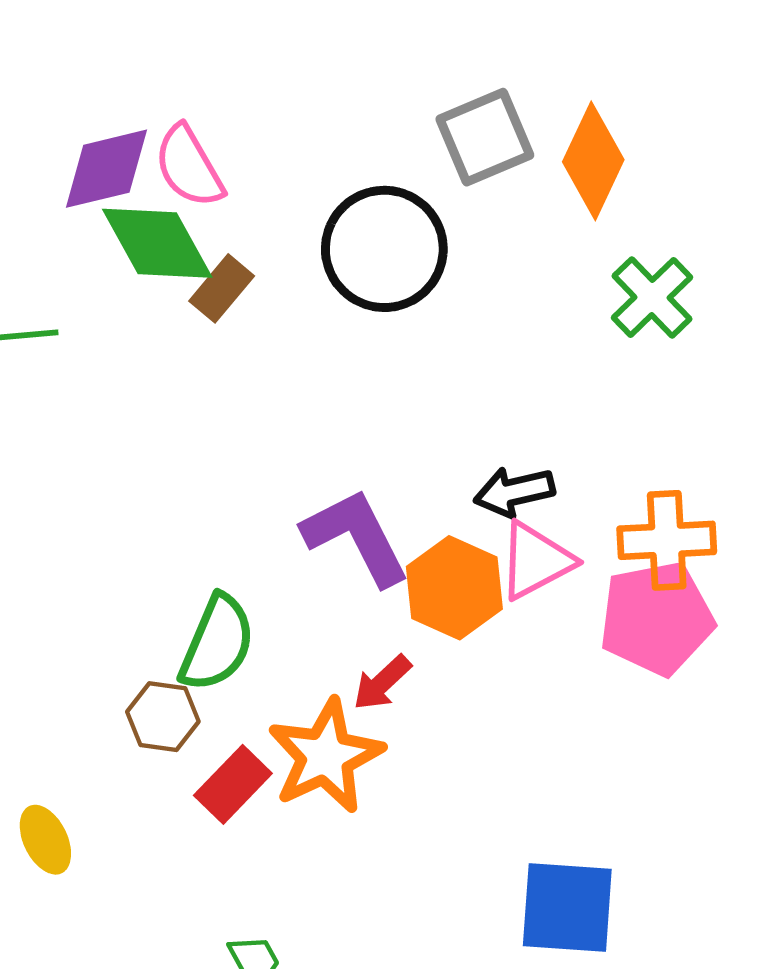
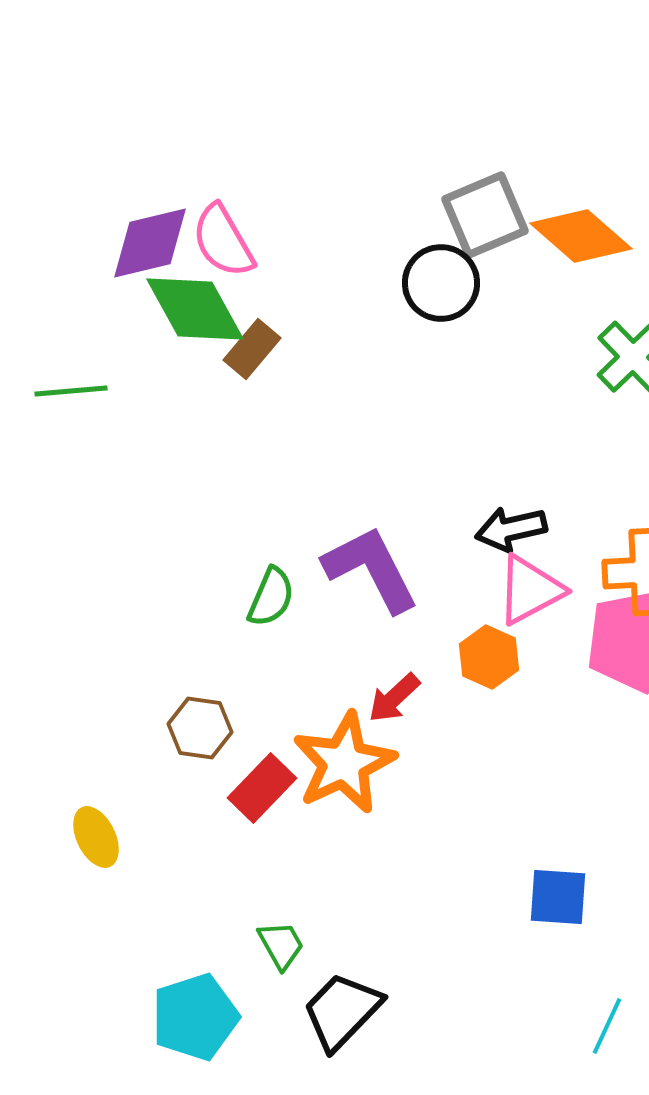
orange diamond: (593, 161) -> (581, 236), turned -74
black circle: (384, 249) -> (441, 283), moved, size x0.7
orange hexagon: (454, 588) -> (489, 657), moved, size x0.7
green semicircle: (217, 643) -> (271, 597), moved, size x0.7
blue square: (567, 907) -> (558, 897), size x0.7

